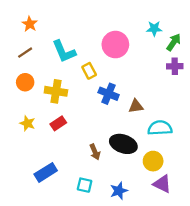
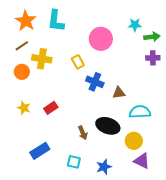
orange star: (30, 24) -> (26, 21), size x1.5
green arrow: (174, 42) -> (152, 37), turned 49
cyan L-shape: (64, 51) -> (56, 21), moved, turned 30
yellow cross: (56, 91) -> (42, 59), moved

